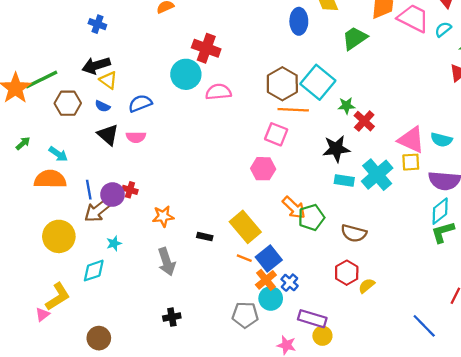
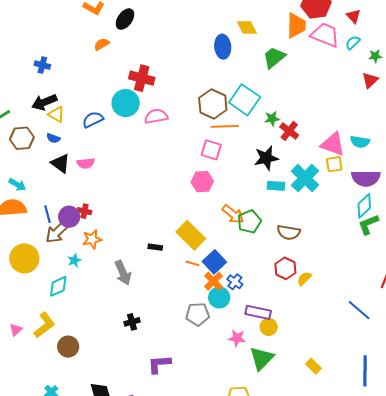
blue semicircle: (140, 103) -> (93, 120), moved
orange star: (163, 216) -> (92, 239), moved
yellow L-shape: (58, 297) -> (44, 325), moved

